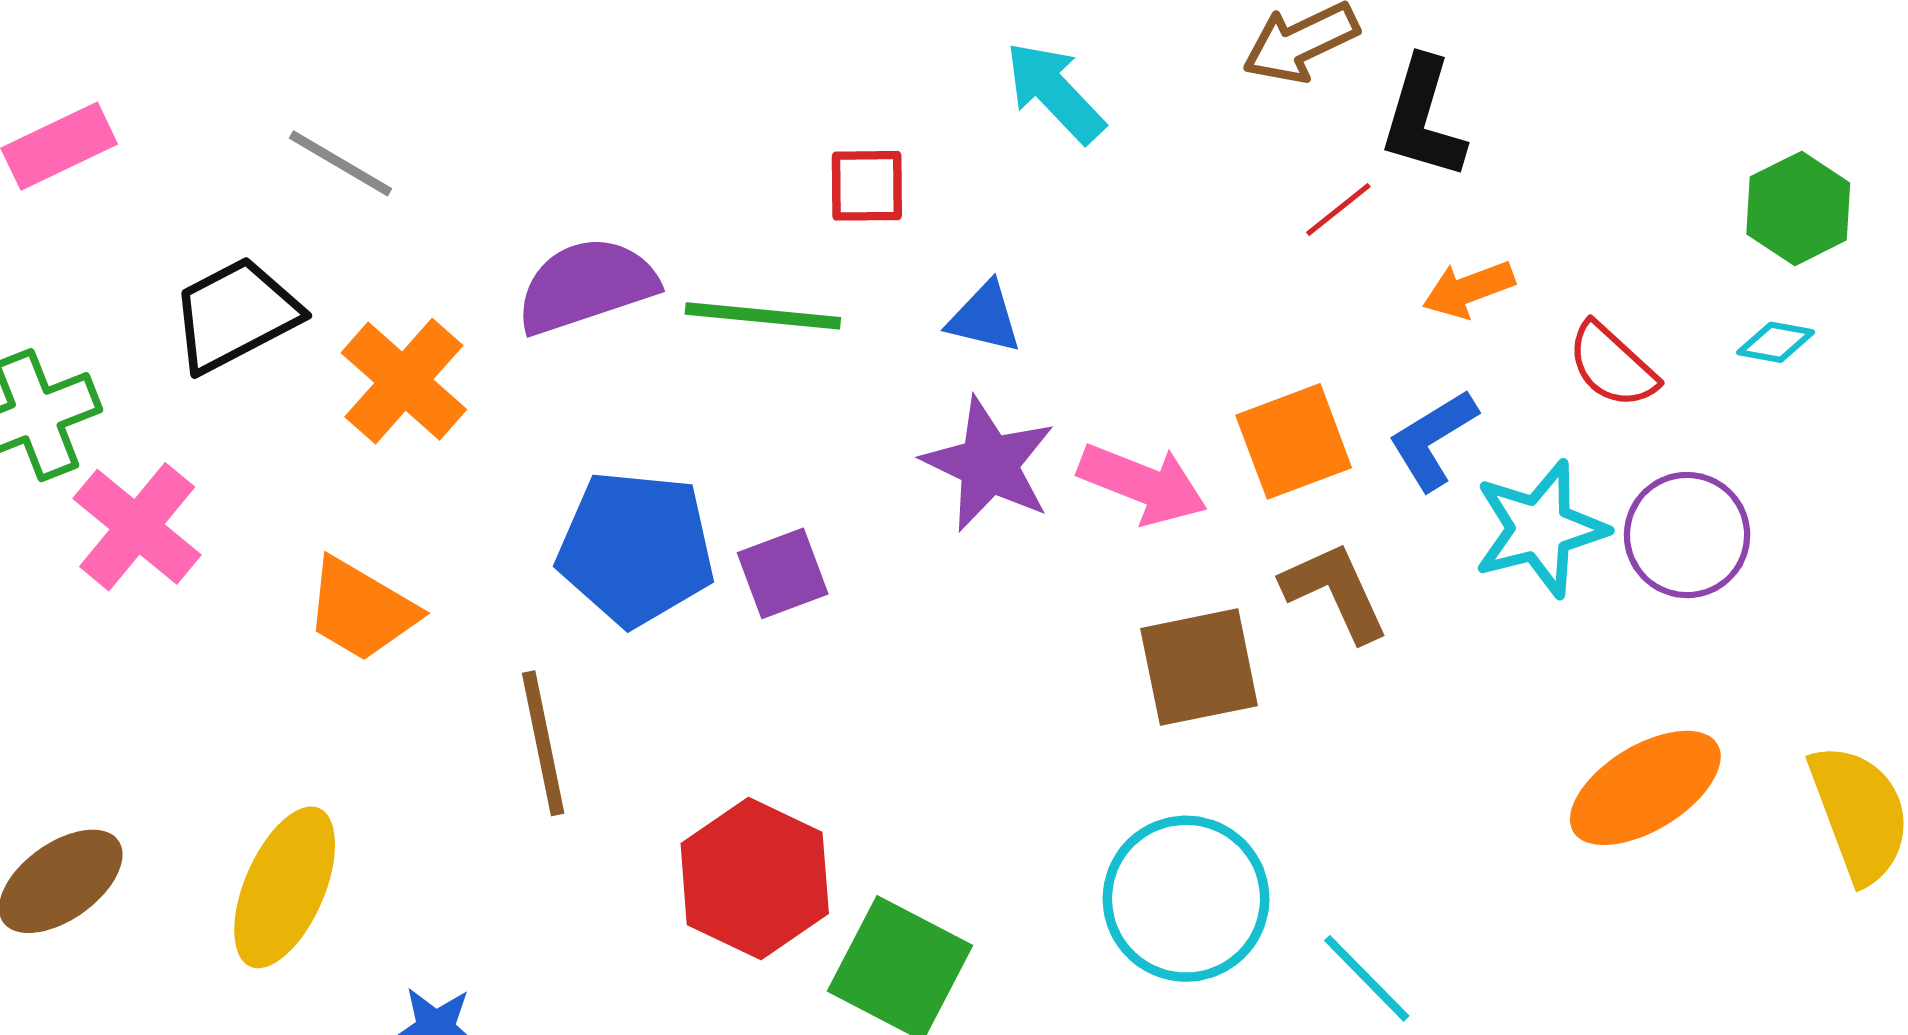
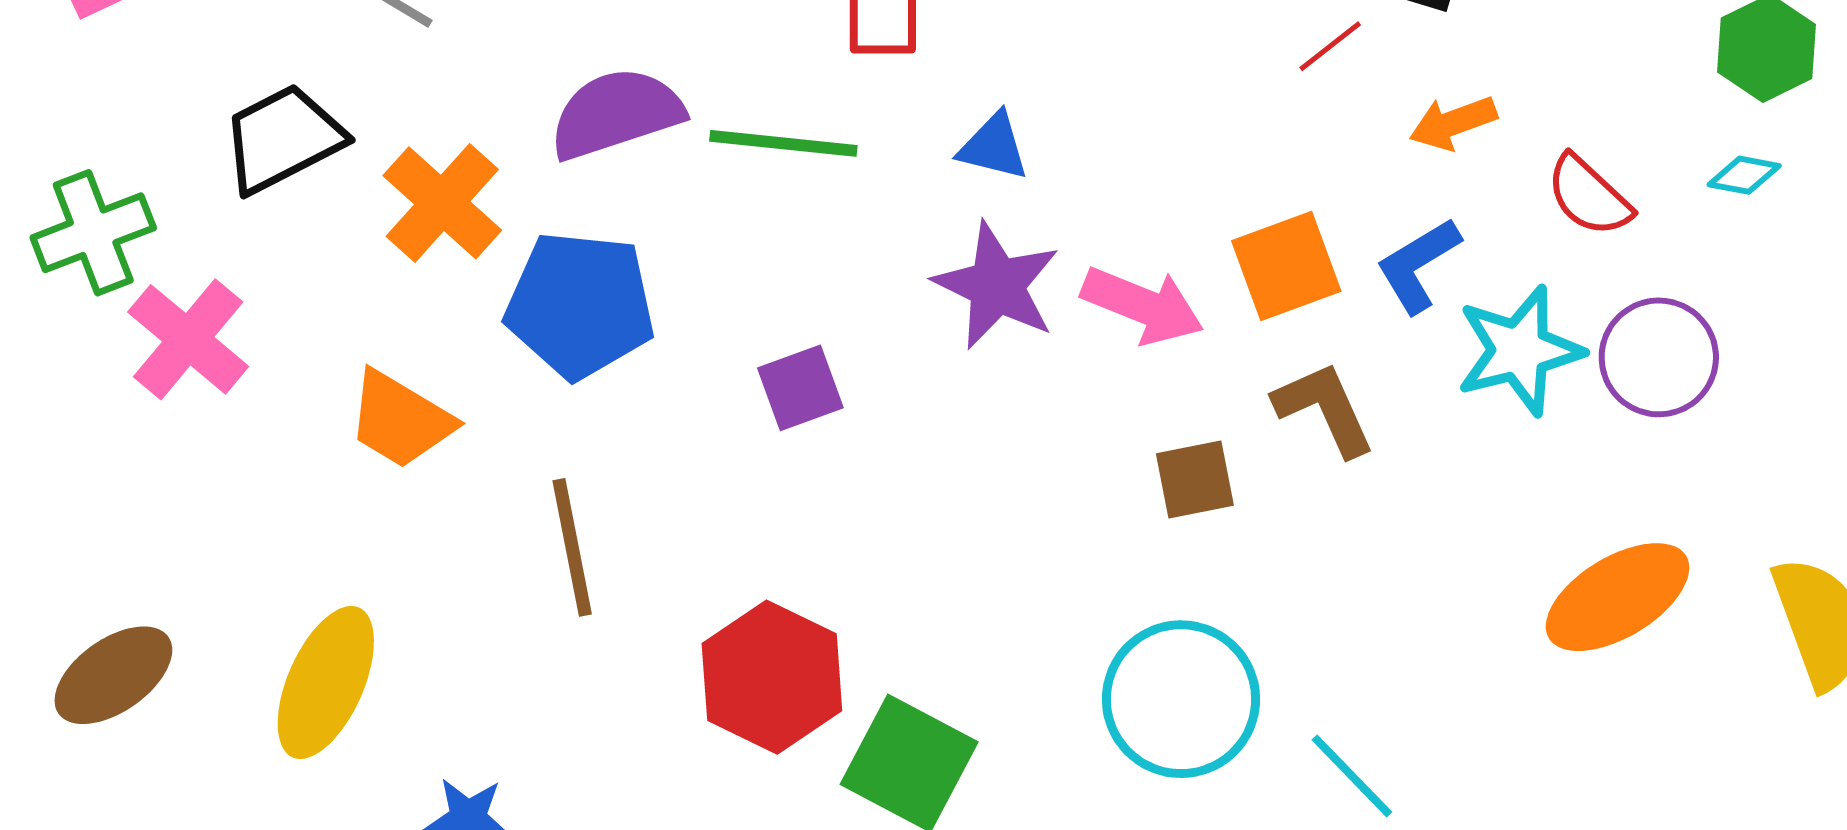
blue pentagon: (636, 548) -> (580, 305), moved
brown square: (1199, 667) -> (1195, 480), size x0.7

